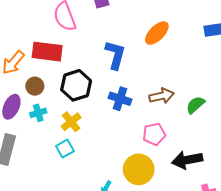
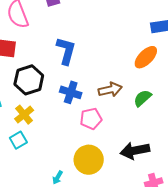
orange ellipse: (157, 33) -> (146, 57), moved
pink pentagon: (154, 134) -> (91, 119), moved

